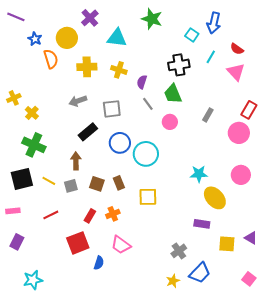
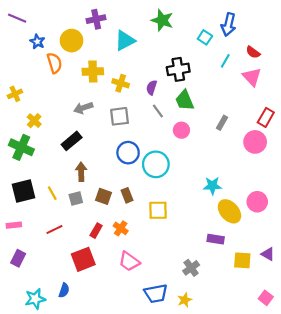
purple cross: (90, 18) -> (96, 19), turned 30
cyan triangle: (117, 38) -> (125, 41), turned -35
black cross: (179, 65) -> (178, 69), moved
yellow cross: (119, 70) -> (121, 83), moved
yellow cross: (14, 98) -> (15, 94), moved
black rectangle: (88, 132) -> (72, 141), moved
green cross: (34, 145) -> (21, 147), moved
pink circle: (241, 175) -> (257, 202), moved
yellow line: (49, 181) -> (52, 193), turned 32
orange cross: (113, 214) -> (121, 228), turned -32
blue semicircle: (99, 263) -> (64, 290), moved
blue trapezoid: (200, 273) -> (156, 294), moved, turned 35

